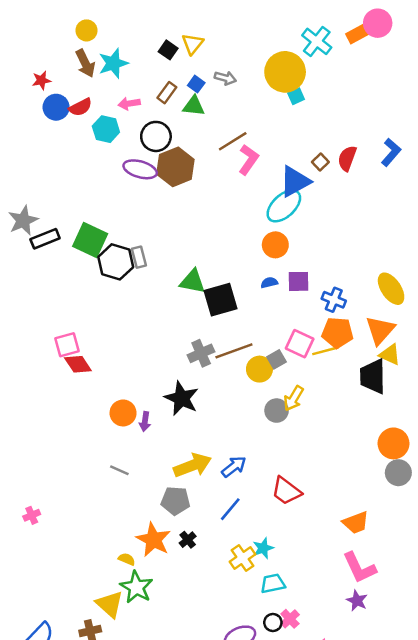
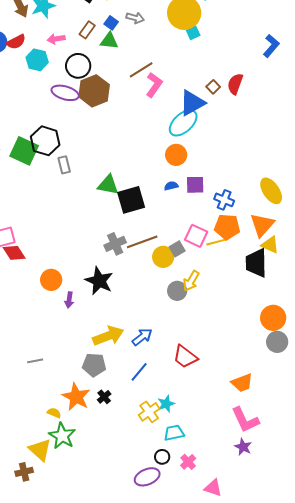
blue L-shape: (391, 152) -> (271, 46), moved
black hexagon: (116, 262) -> (45, 141), moved
orange circle: (123, 413) -> (51, 280), moved
gray line: (119, 470) -> (35, 361), moved, turned -35
black circle: (273, 623) -> (162, 457), moved

